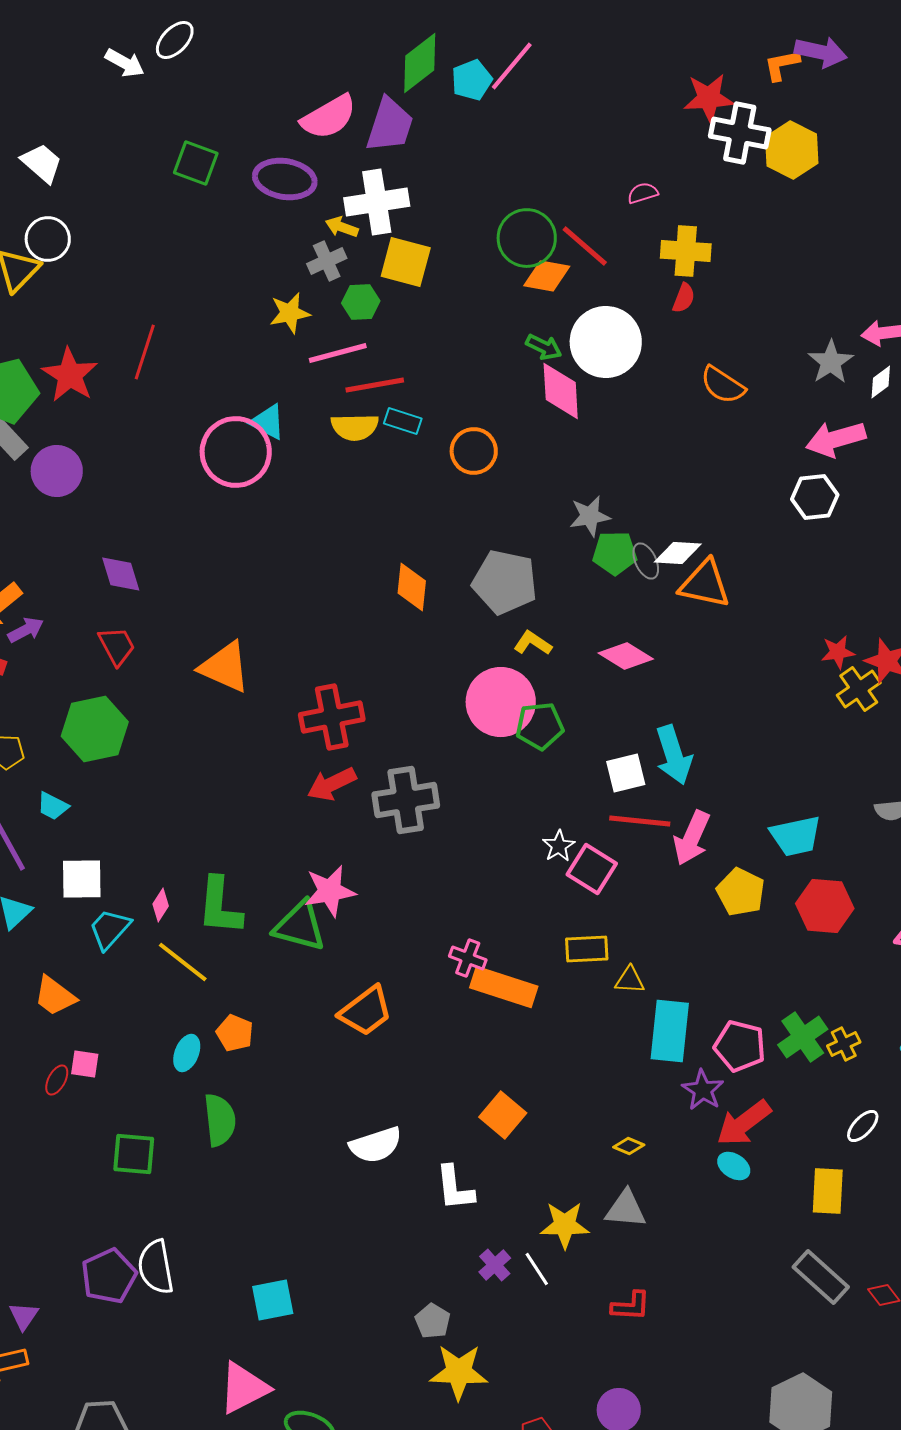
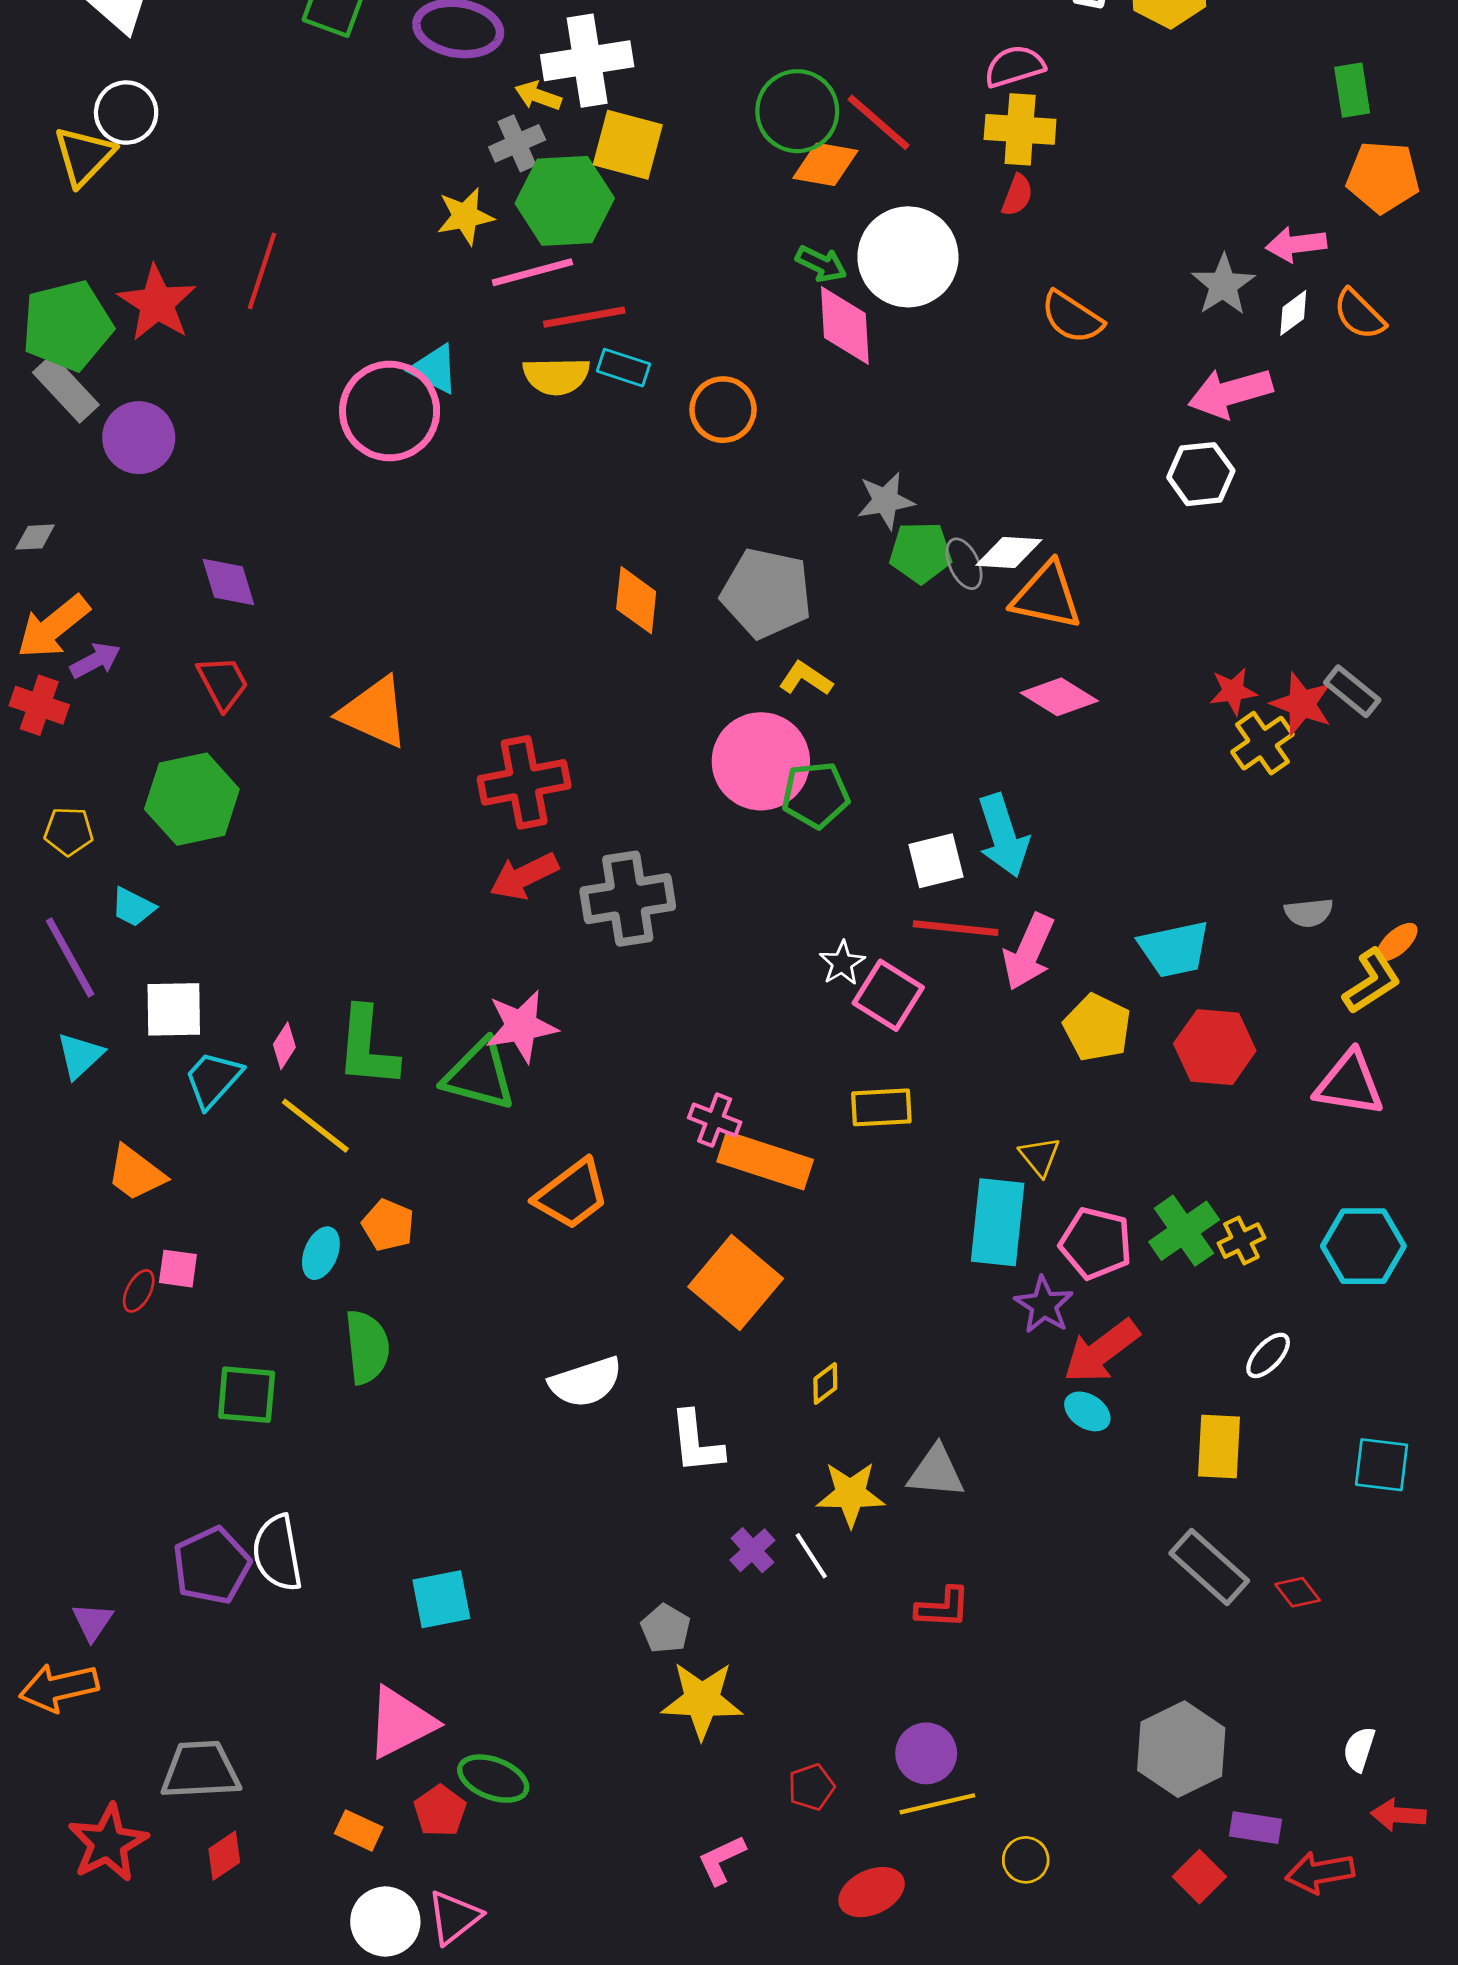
pink semicircle: (643, 193) -> (1014, 66), moved, size x1.4
green hexagon: (361, 302) -> (565, 201), size x1.8
pink diamond: (626, 656) -> (1059, 697), moved
yellow triangle: (630, 980) -> (1040, 1156), moved, turned 48
orange square: (503, 1115) -> (736, 1283), moved, size x1.4
yellow diamond: (629, 1146) -> (825, 1383), moved, turned -60

